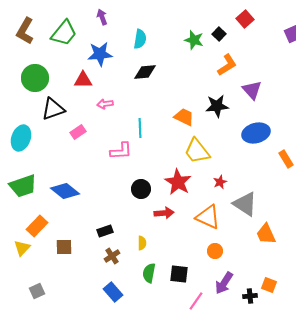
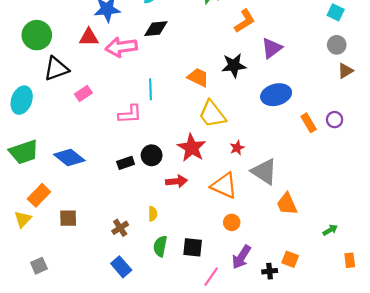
purple triangle: (252, 90) -> (272, 48), turned 35
pink arrow: (105, 104) -> (121, 47), moved, size x1.8
black rectangle: (105, 231) -> (126, 163), moved

